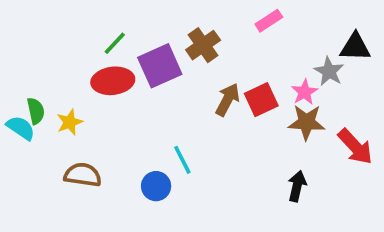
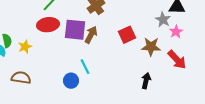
purple square: (160, 66) -> (75, 30), moved, turned 30
pink star: (305, 92) -> (176, 32), moved
brown arrow: (227, 100) -> (91, 35), moved
brown semicircle: (83, 175) -> (21, 78), moved

